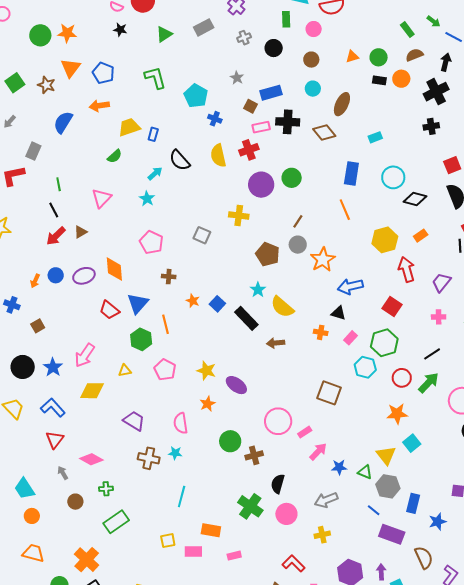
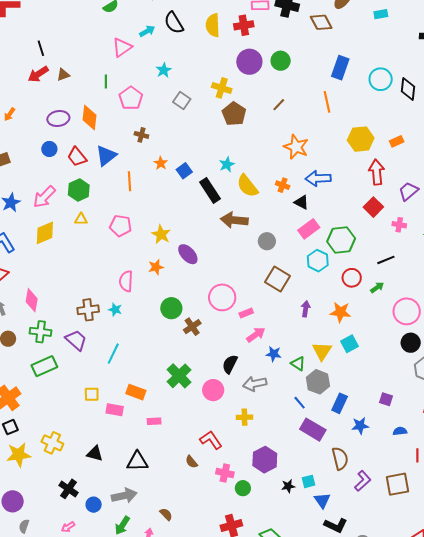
cyan rectangle: (375, 137) -> (381, 14), moved
green line: (59, 184) -> (106, 82), moved
pink triangle: (102, 198) -> (122, 47), moved
cyan star: (147, 199) -> (164, 70), moved
black diamond: (415, 199) -> (408, 89), moved, turned 70
gray circle: (298, 245) -> (267, 241), moved
brown pentagon: (268, 254) -> (234, 114), moved
orange star: (323, 260) -> (296, 147), turned -30
blue circle: (56, 275) -> (49, 149), moved
red square: (392, 307) -> (373, 207), moved
orange cross: (321, 332) -> (283, 185), moved
pink rectangle: (350, 338) -> (309, 229), size x1.5
green hexagon: (141, 339) -> (79, 190), moved
brown arrow: (276, 343) -> (234, 220), size x1.5
pink pentagon: (165, 370) -> (121, 226), turned -30
green arrow: (429, 383) -> (377, 287), size x0.6
yellow diamond: (92, 391) -> (45, 233), turned -35
purple trapezoid: (134, 421) -> (76, 340), moved
brown cross: (254, 455) -> (192, 327), turned -30
brown cross: (149, 458) -> (88, 310), turned -30
pink diamond: (91, 459) -> (32, 300), turned 60
black semicircle: (278, 484) -> (230, 364), moved
green cross: (106, 489) -> (41, 332), size x1.5
purple arrow: (381, 572) -> (306, 309), moved

